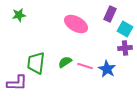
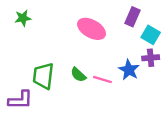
green semicircle: (65, 62) -> (78, 75), turned -104
blue star: (107, 69) -> (129, 70), moved

